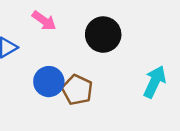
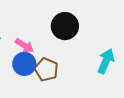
pink arrow: (44, 21) -> (24, 46), moved

